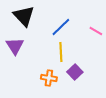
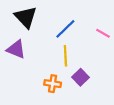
purple triangle: (15, 46) -> (16, 49), turned -36

